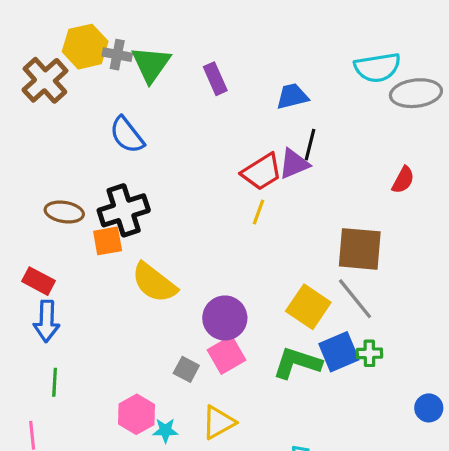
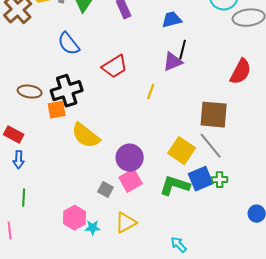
red trapezoid: (262, 172) -> (115, 67), moved
red semicircle: (403, 180) -> (241, 72), size x1.5
blue arrow: (47, 321) -> (19, 160), size x0.7

